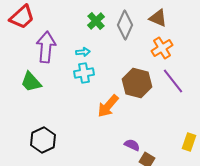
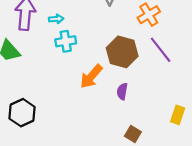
cyan arrow: (83, 52) -> (56, 19), moved
purple semicircle: (132, 145) -> (122, 91), moved, turned -105

